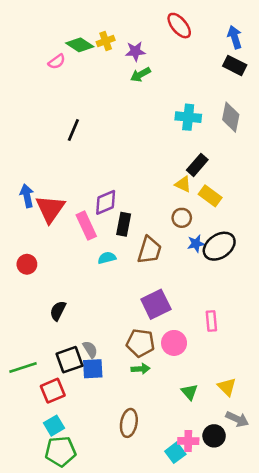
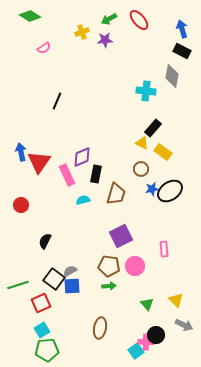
green diamond: (80, 45) -> (30, 16), moved
green arrow: (140, 75) -> (109, 19), moved
gray diamond: (231, 117) -> (172, 76), moved
gray semicircle: (90, 349) -> (70, 271), turned -88
black square: (69, 360) -> (54, 279), turned -35
black circle: (214, 436) -> (156, 335), moved

